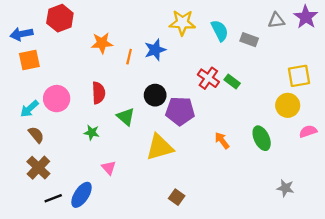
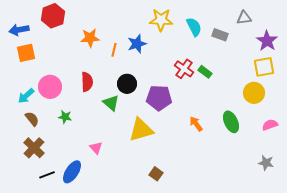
purple star: (306, 17) -> (267, 41), moved
black circle: (155, 95) -> (127, 84), moved
pink semicircle: (308, 131) -> (270, 125), moved
green star: (92, 133) -> (65, 117), moved
gray star: (285, 188) -> (266, 163), moved

